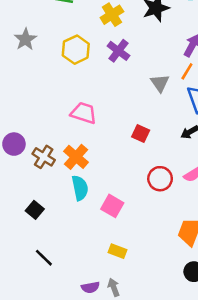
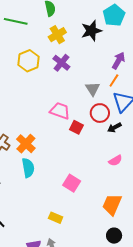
pink trapezoid: (84, 113) -> (60, 111), moved
red circle: (160, 179) -> (100, 113), moved
pink square: (112, 206) -> (72, 183), moved

